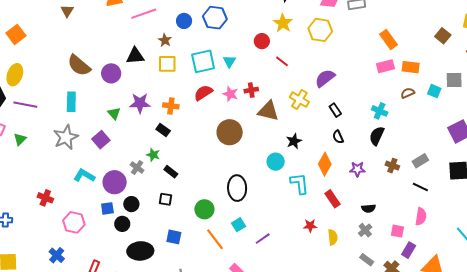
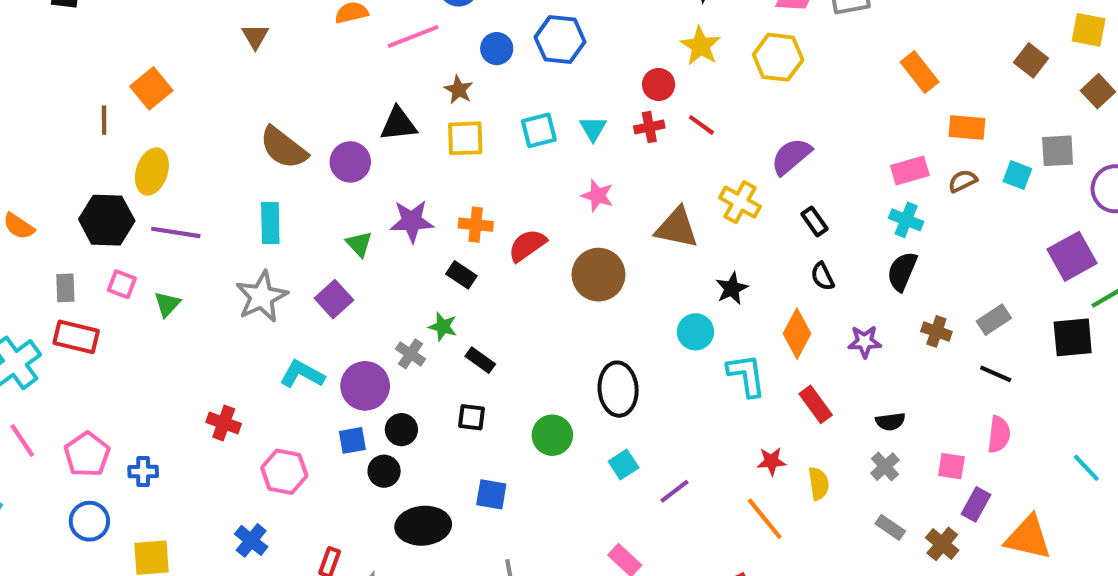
cyan square: (203, 61) -> (539, 130), size x0.7
pink rectangle: (385, 66) -> (910, 171), moved
red cross: (251, 90) -> (649, 127), moved
red semicircle: (203, 93) -> (527, 245), moved
orange line: (215, 239) -> (765, 519), moved

